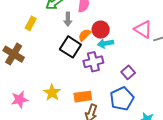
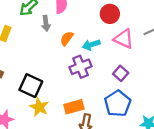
pink triangle: (143, 29) -> (124, 39), moved
red circle: (101, 30) -> (110, 14), moved
black square: (70, 47) -> (31, 86), moved

